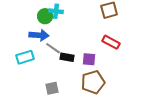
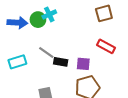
cyan cross: (56, 11) -> (49, 14), turned -32
blue arrow: (39, 35) -> (17, 23), moved

